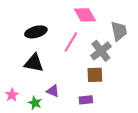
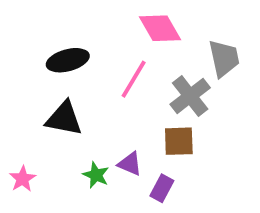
purple triangle: (53, 91) -> (130, 164), moved
purple rectangle: (86, 100) -> (162, 188), turned -56
green star: (35, 103) -> (96, 175), moved

